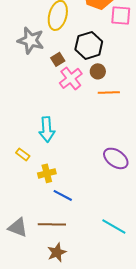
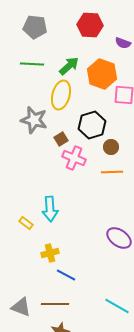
brown circle: (98, 71) -> (111, 147), moved
pink cross: (71, 78) -> (74, 158), turned -30
yellow rectangle: (23, 154) -> (26, 223), moved

